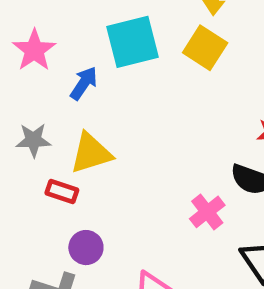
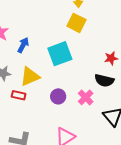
cyan square: (133, 42) -> (60, 54), moved
purple circle: (86, 248) -> (58, 96), moved

